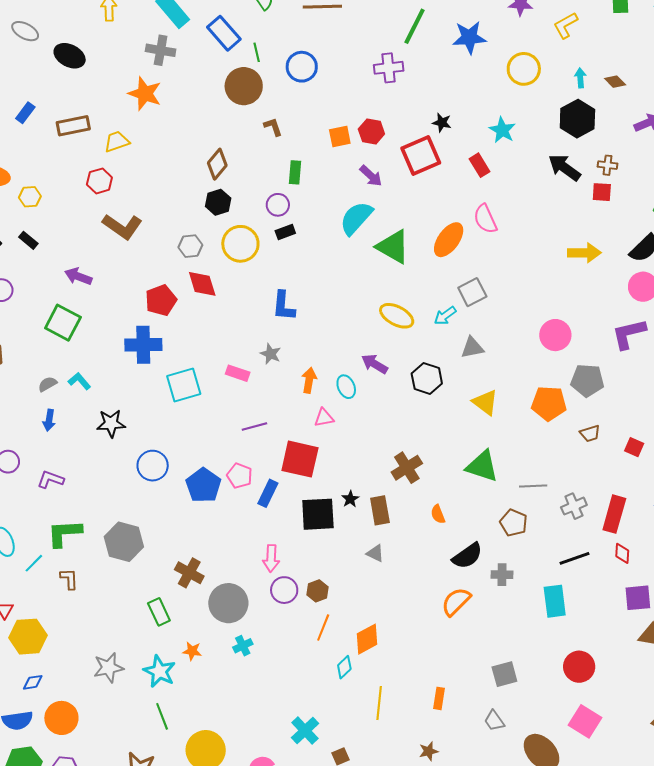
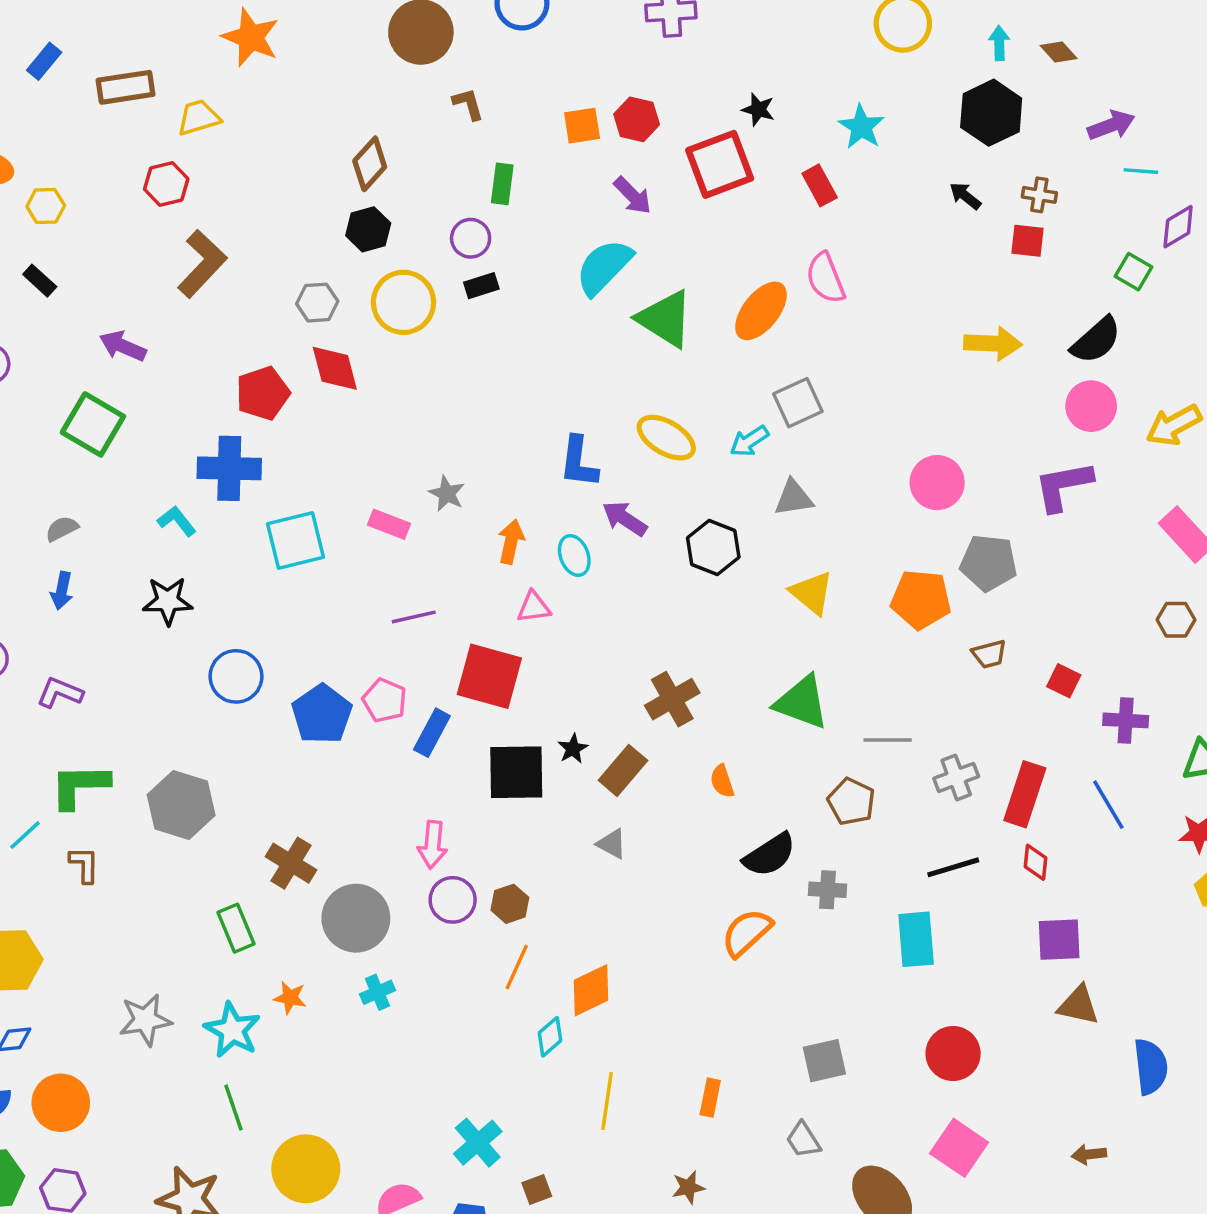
black arrow: (564, 168) -> (965, 196), size x0.6
brown L-shape: (122, 226) -> (202, 264), turned -84
blue L-shape: (284, 306) -> (579, 462), moved
cyan L-shape: (79, 381) -> (177, 521), moved
brown rectangle: (380, 510) -> (623, 770), turned 48

